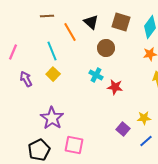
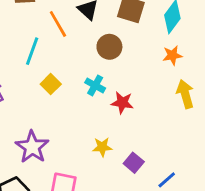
cyan line: (52, 51) -> (32, 51), turned 42
yellow square: (53, 74) -> (51, 84), moved
yellow star: (144, 118) -> (102, 147), moved

